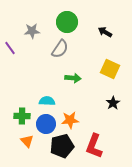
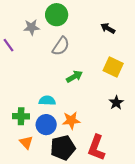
green circle: (67, 22) -> (57, 15), moved
green arrow: (73, 78) -> (74, 76), turned -35

